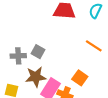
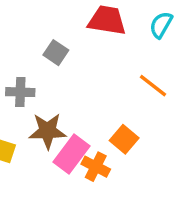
gray square: (38, 52) -> (56, 53), moved

